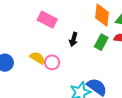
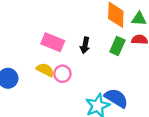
pink rectangle: (47, 20) -> (53, 42), moved

